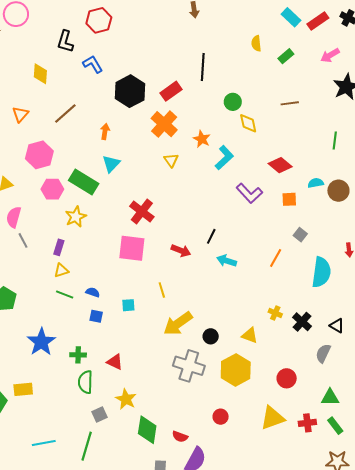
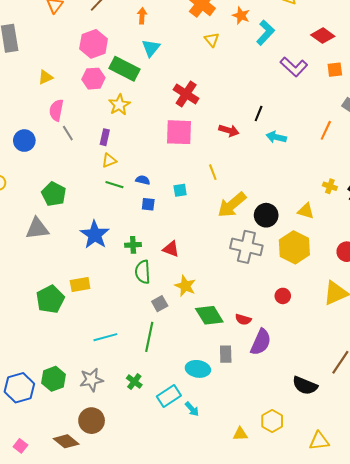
pink hexagon: (39, 155) -> (94, 44), moved
black circle: (211, 336) -> (266, 215), size x1.5
green diamond: (147, 430) -> (209, 315), turned -36

